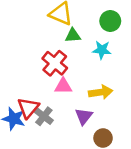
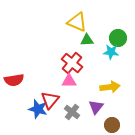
green circle: (110, 21) -> (118, 38), moved
pink triangle: (63, 86) -> (69, 81), moved
gray cross: (44, 116) -> (72, 112), moved

